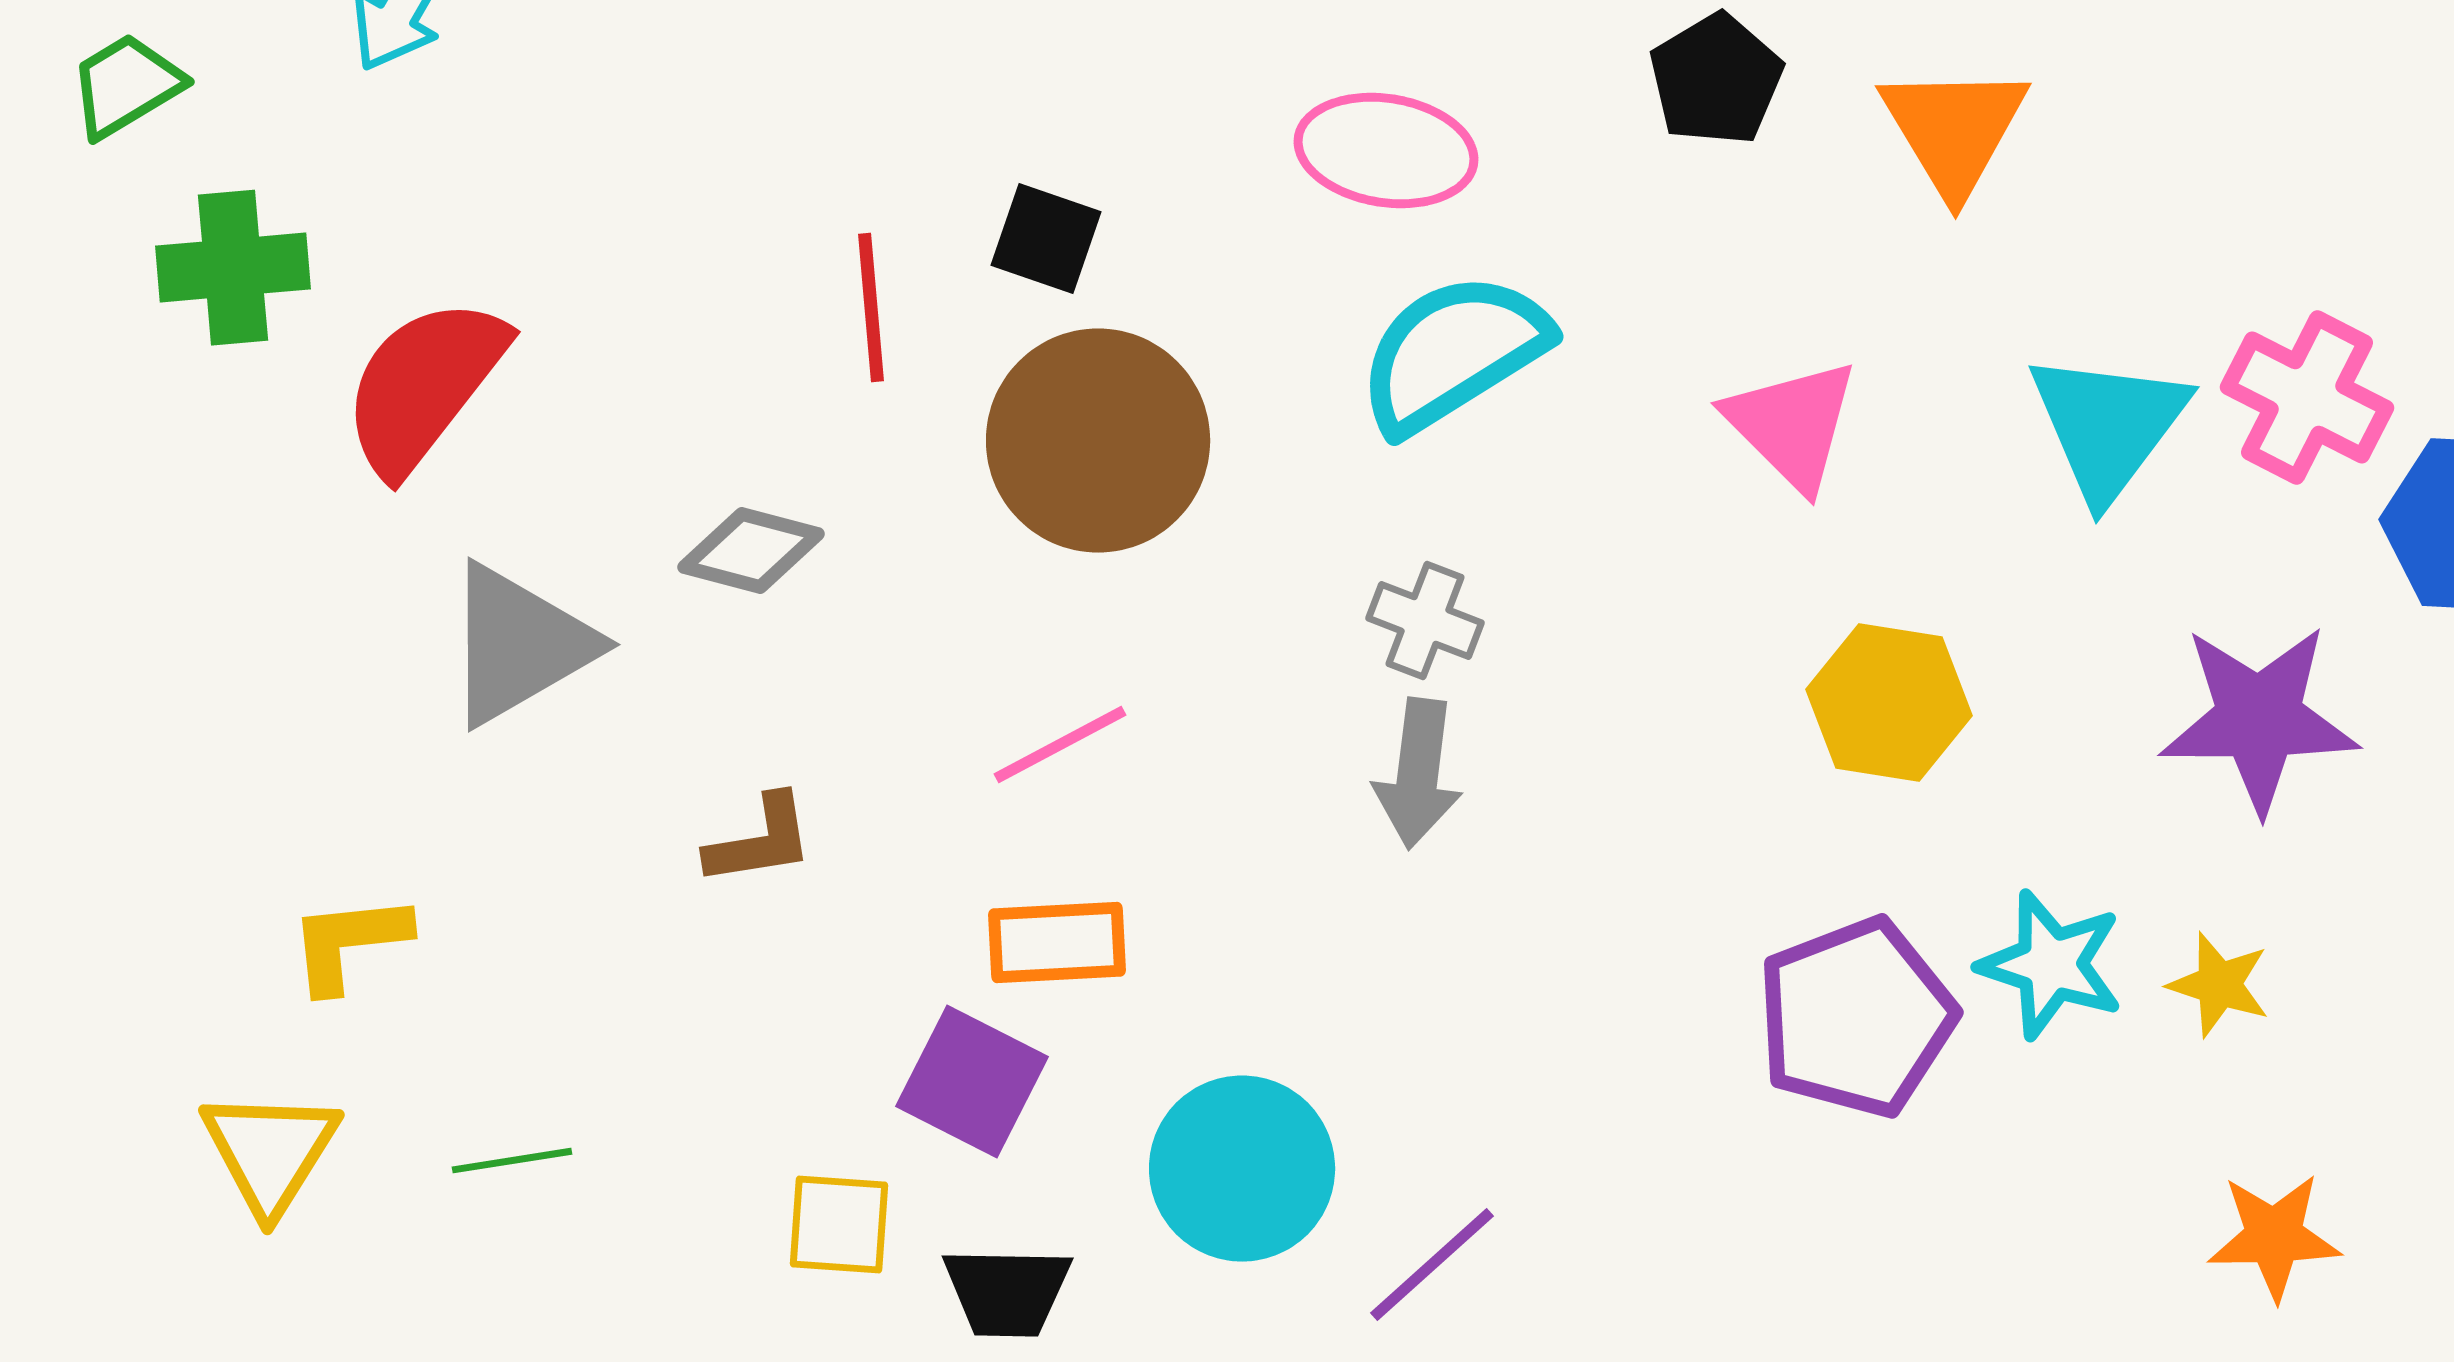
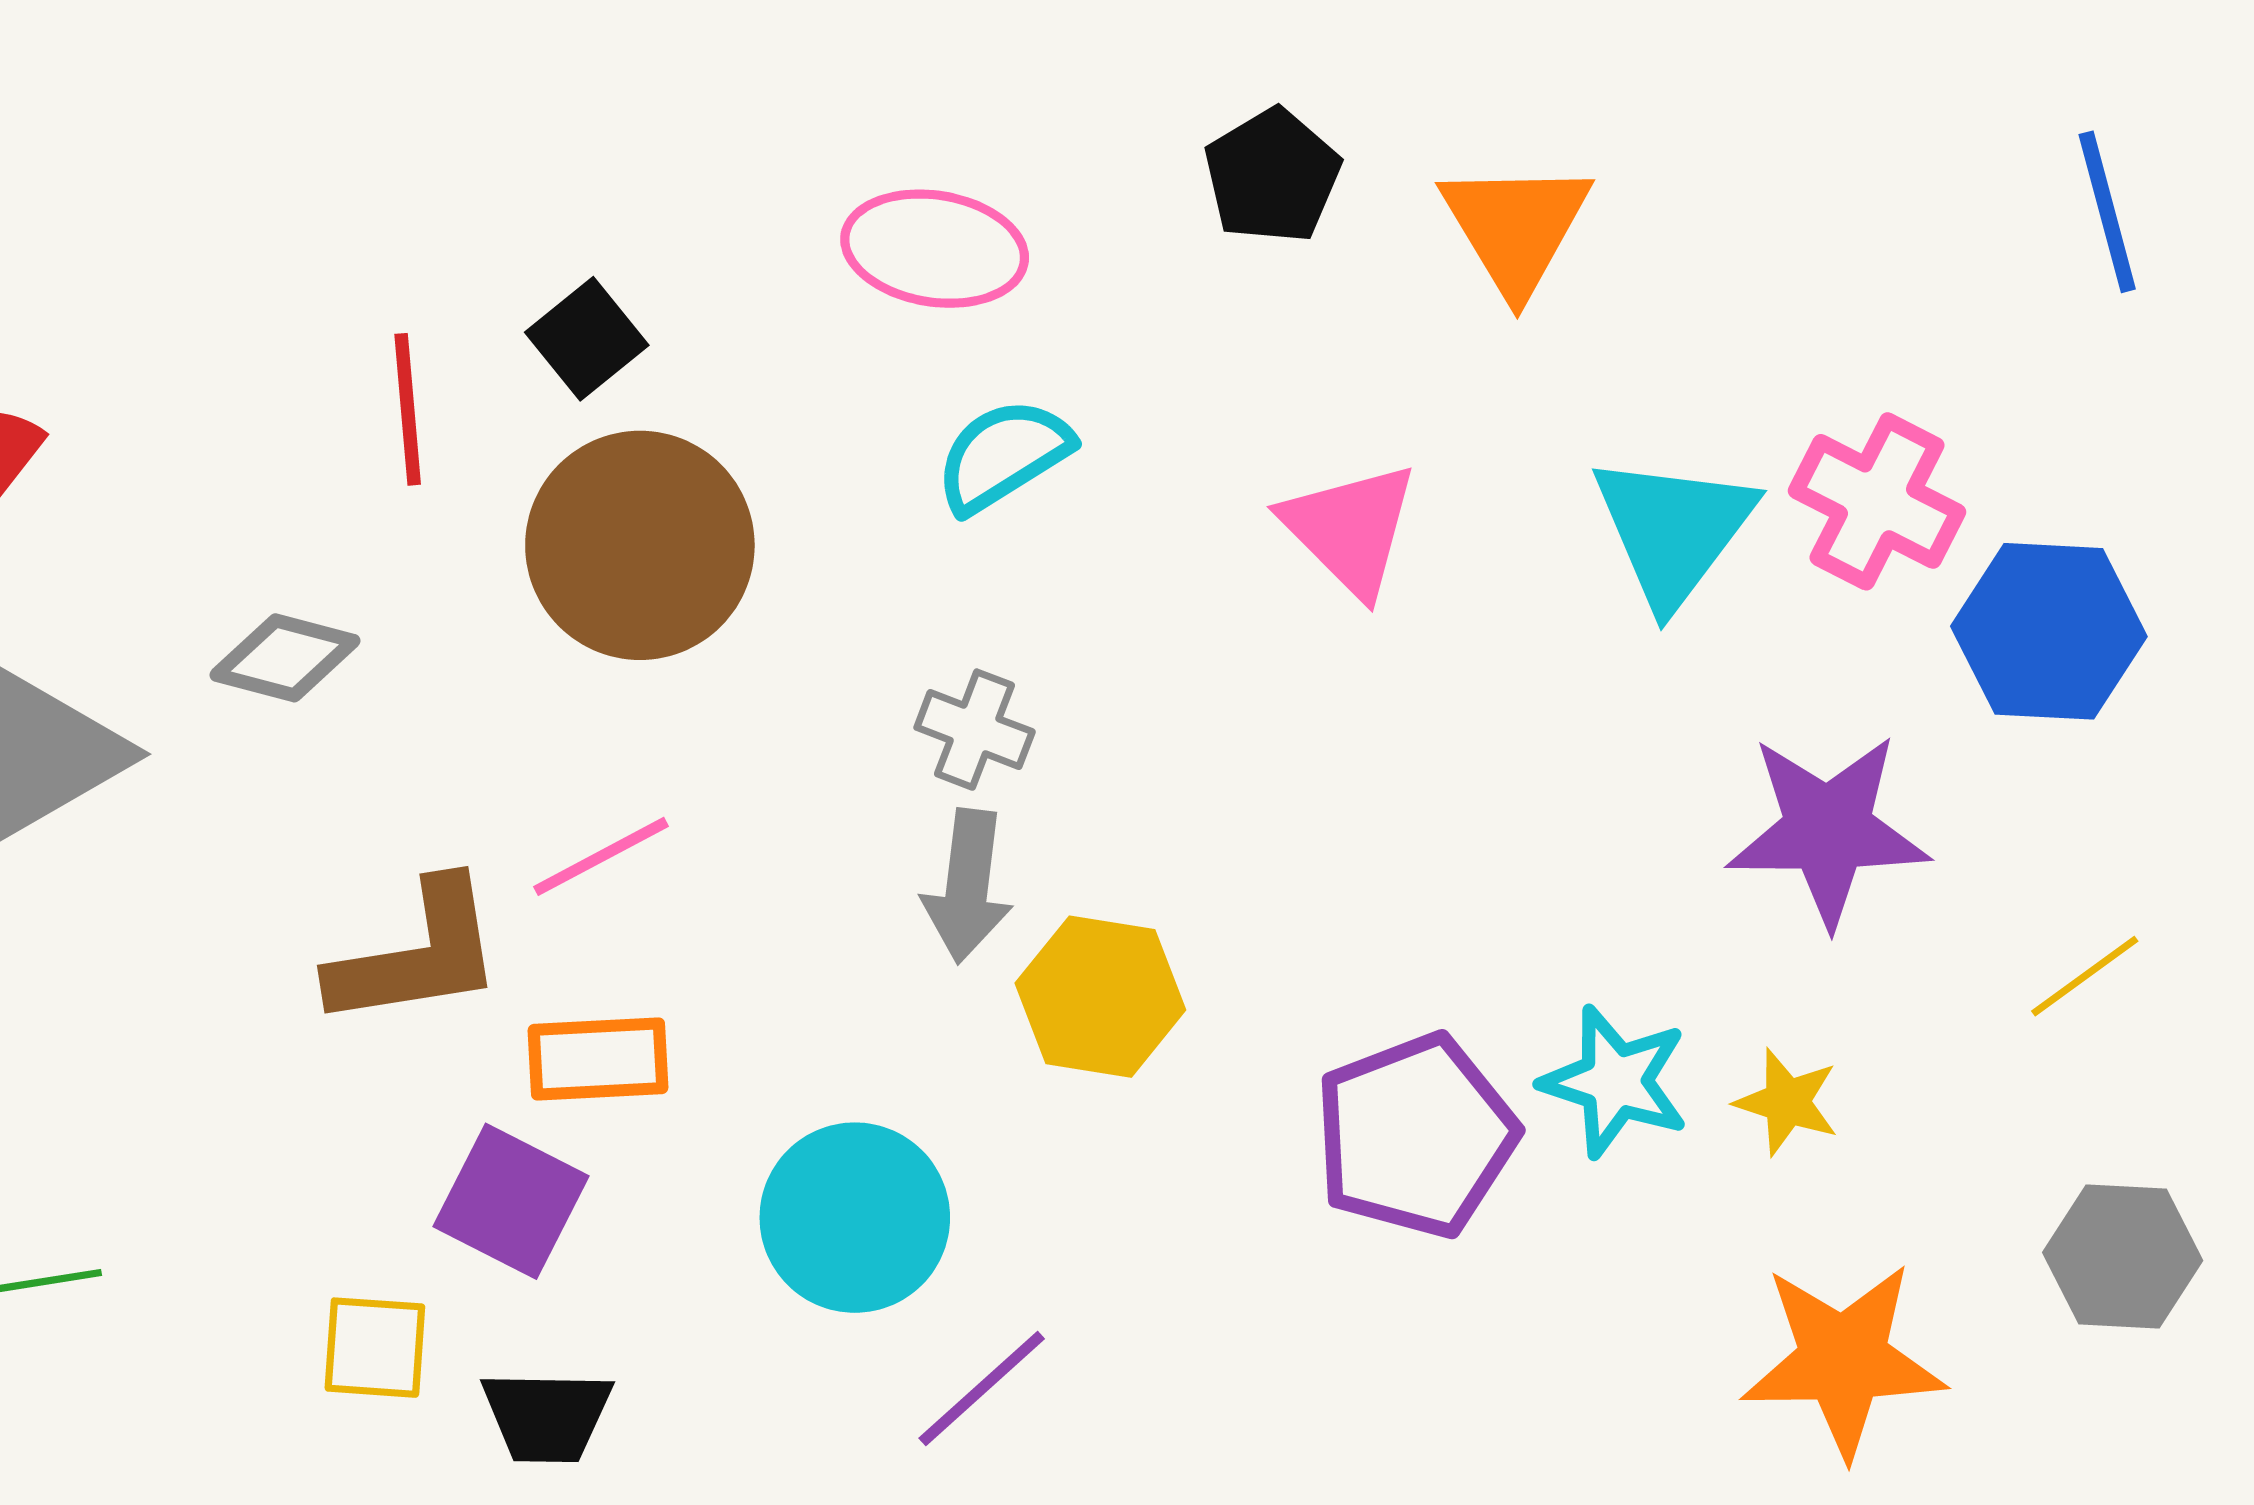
black square: (1046, 239) -> (587, 339), turned 32
cyan semicircle: (1453, 353) -> (1003, 455), size x0.7
yellow hexagon: (1889, 703) -> (1100, 997), moved
brown L-shape: (760, 841) -> (417, 955), moved, size x1.6
cyan circle: (1242, 1169) -> (855, 1218), moved
orange star: (2274, 1237) -> (1843, 1360), size x1.5

